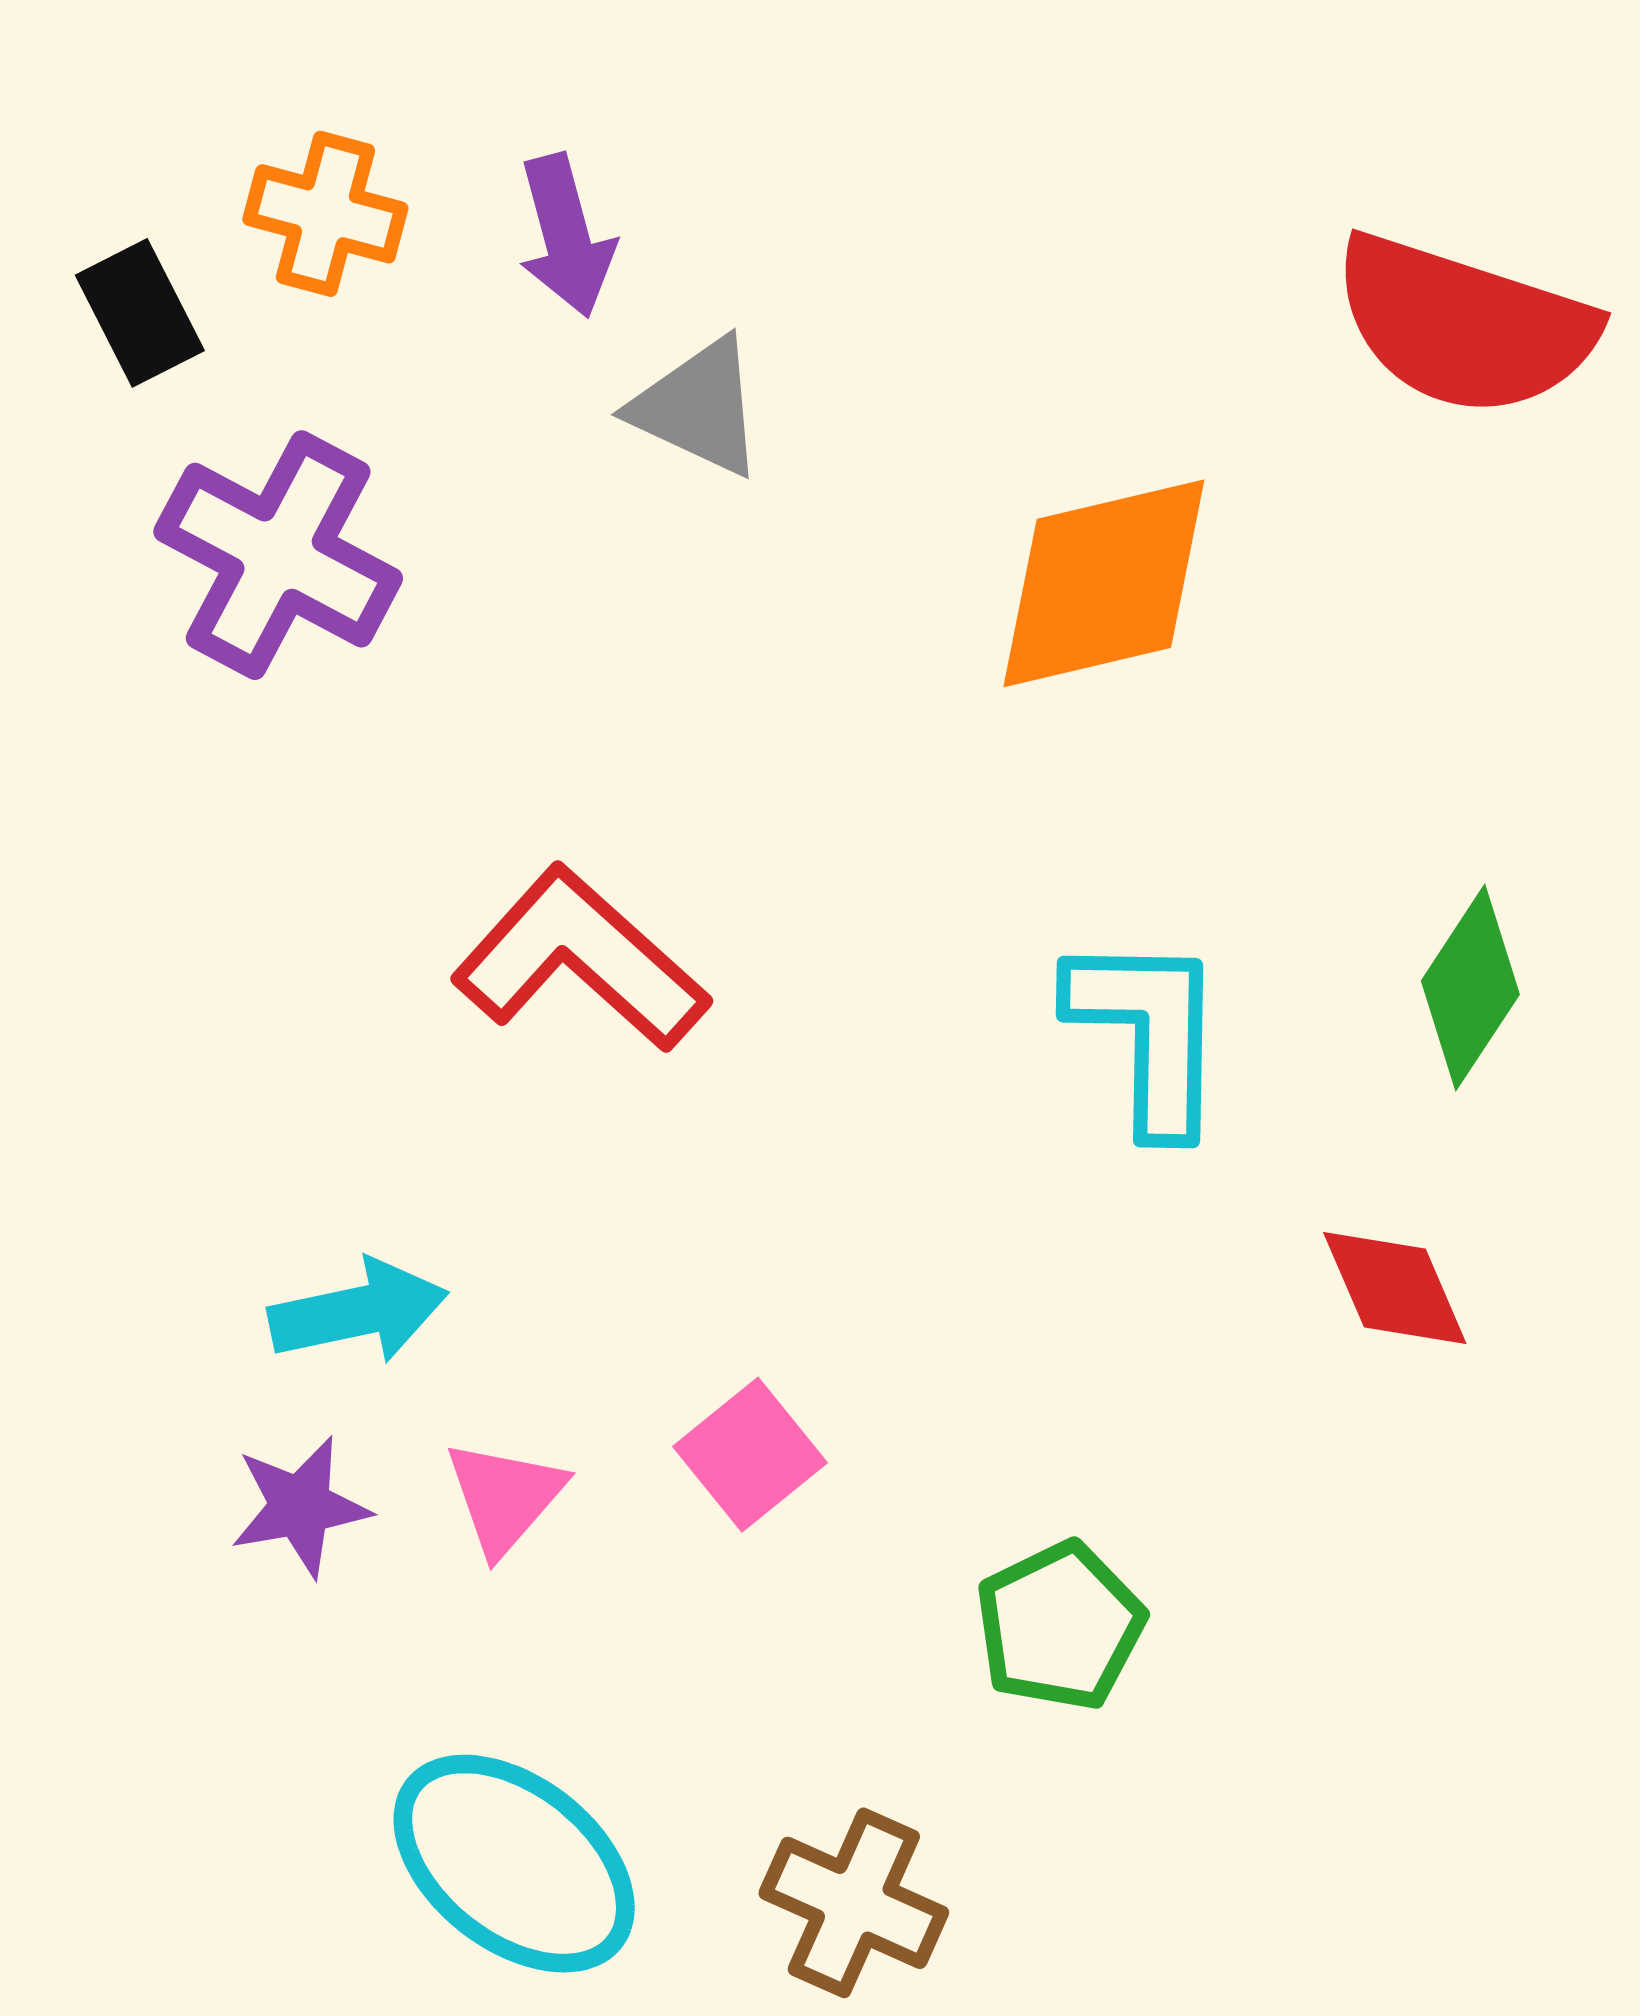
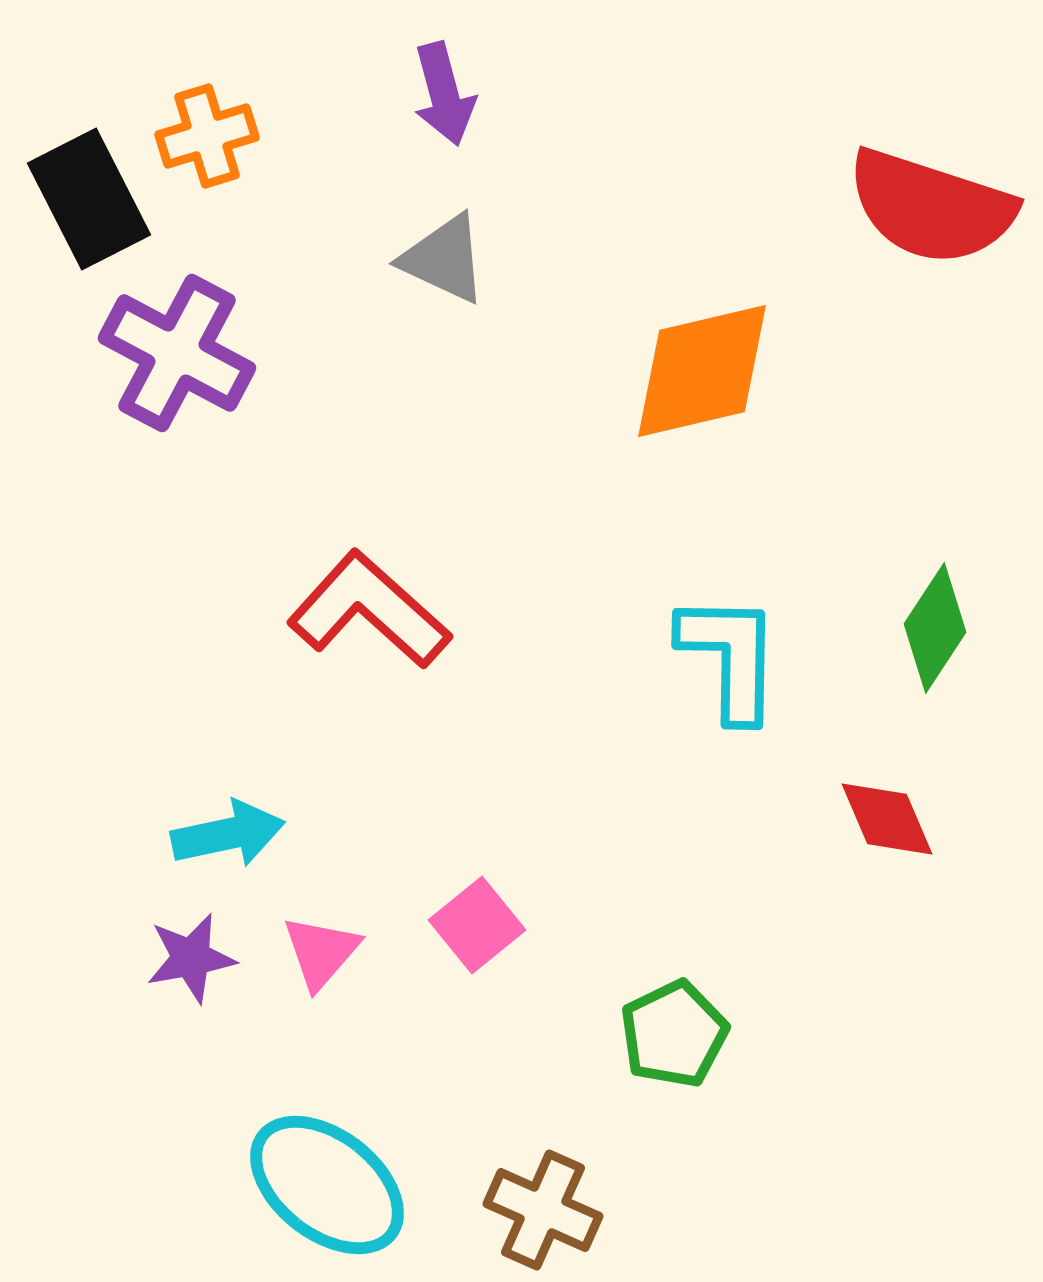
orange cross: (325, 214) -> (207, 136), turned -32
purple arrow: (566, 236) -> (444, 94), moved
black rectangle: (140, 313) -> (89, 199), size x1.5

